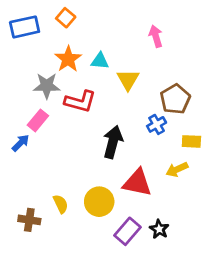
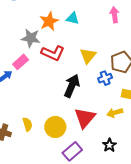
cyan triangle: (100, 61) -> (73, 18), moved
yellow triangle: (128, 80) -> (88, 56), moved
red triangle: (137, 183) -> (85, 118), turned 50
black star: (159, 229) -> (109, 145), moved

